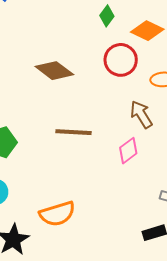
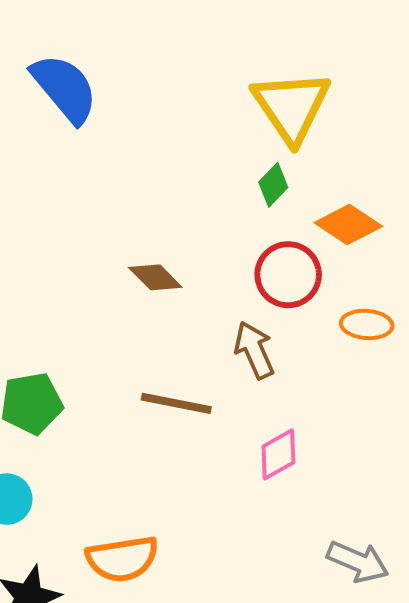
brown diamond: (54, 71) -> (155, 277), size x0.7
brown arrow: (141, 114) -> (254, 350), moved

